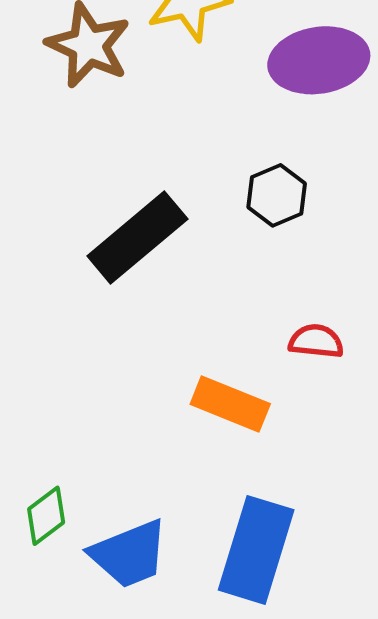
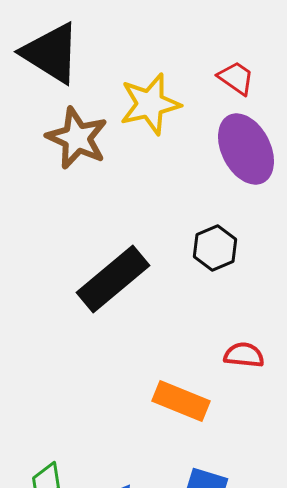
purple ellipse: (319, 60) -> (246, 149), turned 72

